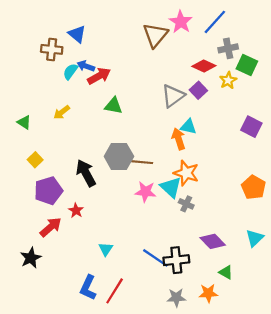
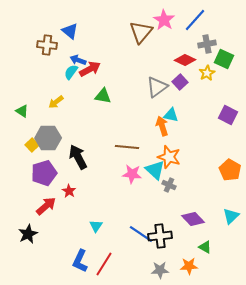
cyan semicircle: (70, 72) -> (71, 72), moved
gray hexagon: (119, 156) -> (48, 138), moved

